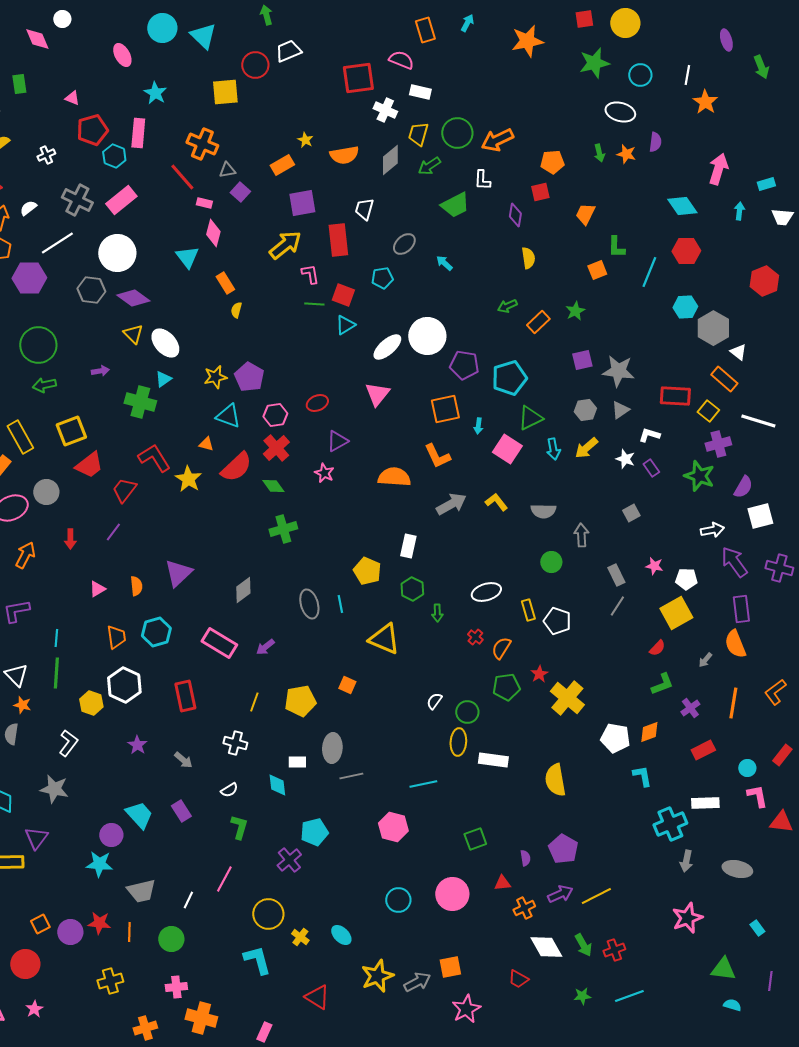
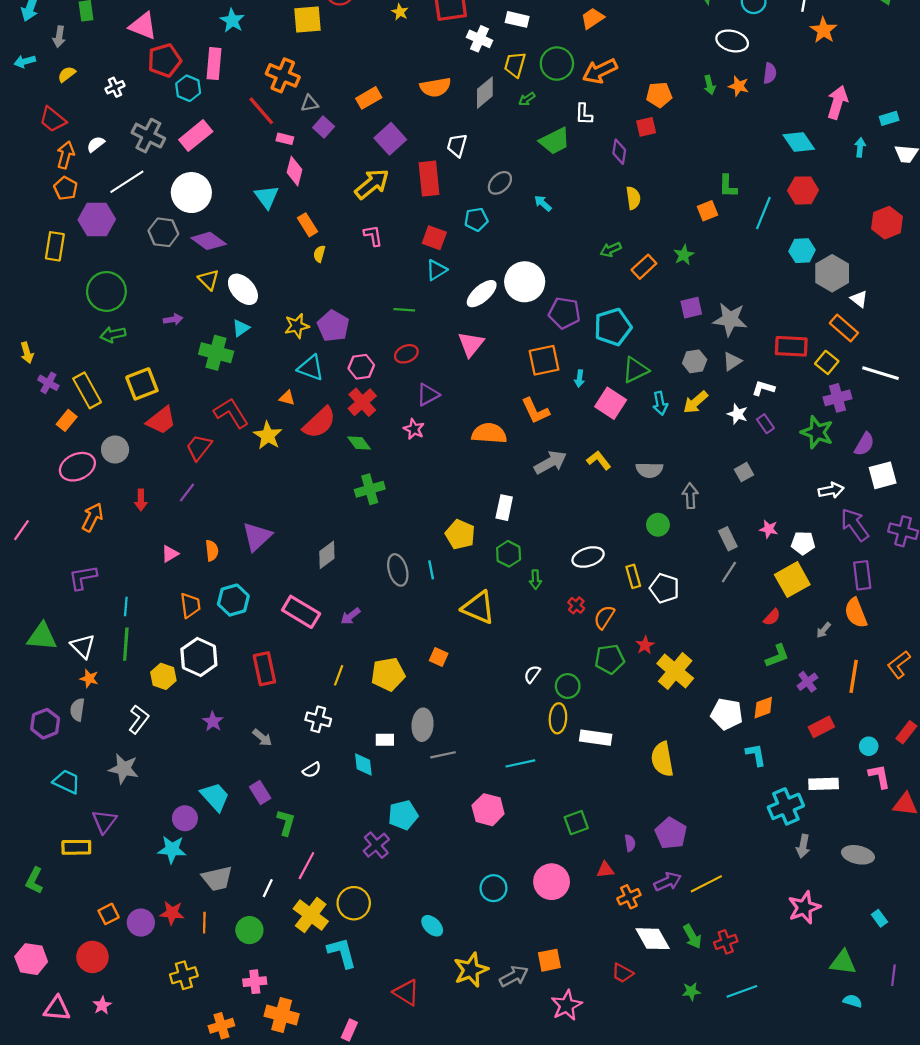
pink triangle: (72, 98) -> (143, 26), size x1.8
yellow star: (305, 140) -> (400, 12), moved
green arrow: (429, 166) -> (527, 99), size x0.7
purple square: (302, 203) -> (390, 139), turned -32
orange trapezoid: (585, 214) -> (592, 18), moved, turned 30
pink L-shape: (310, 274) -> (373, 236), moved
green line: (314, 304) -> (404, 310), moved
green L-shape: (239, 827) -> (286, 823), moved
yellow cross: (300, 937) -> (311, 915), moved, size x1.8

